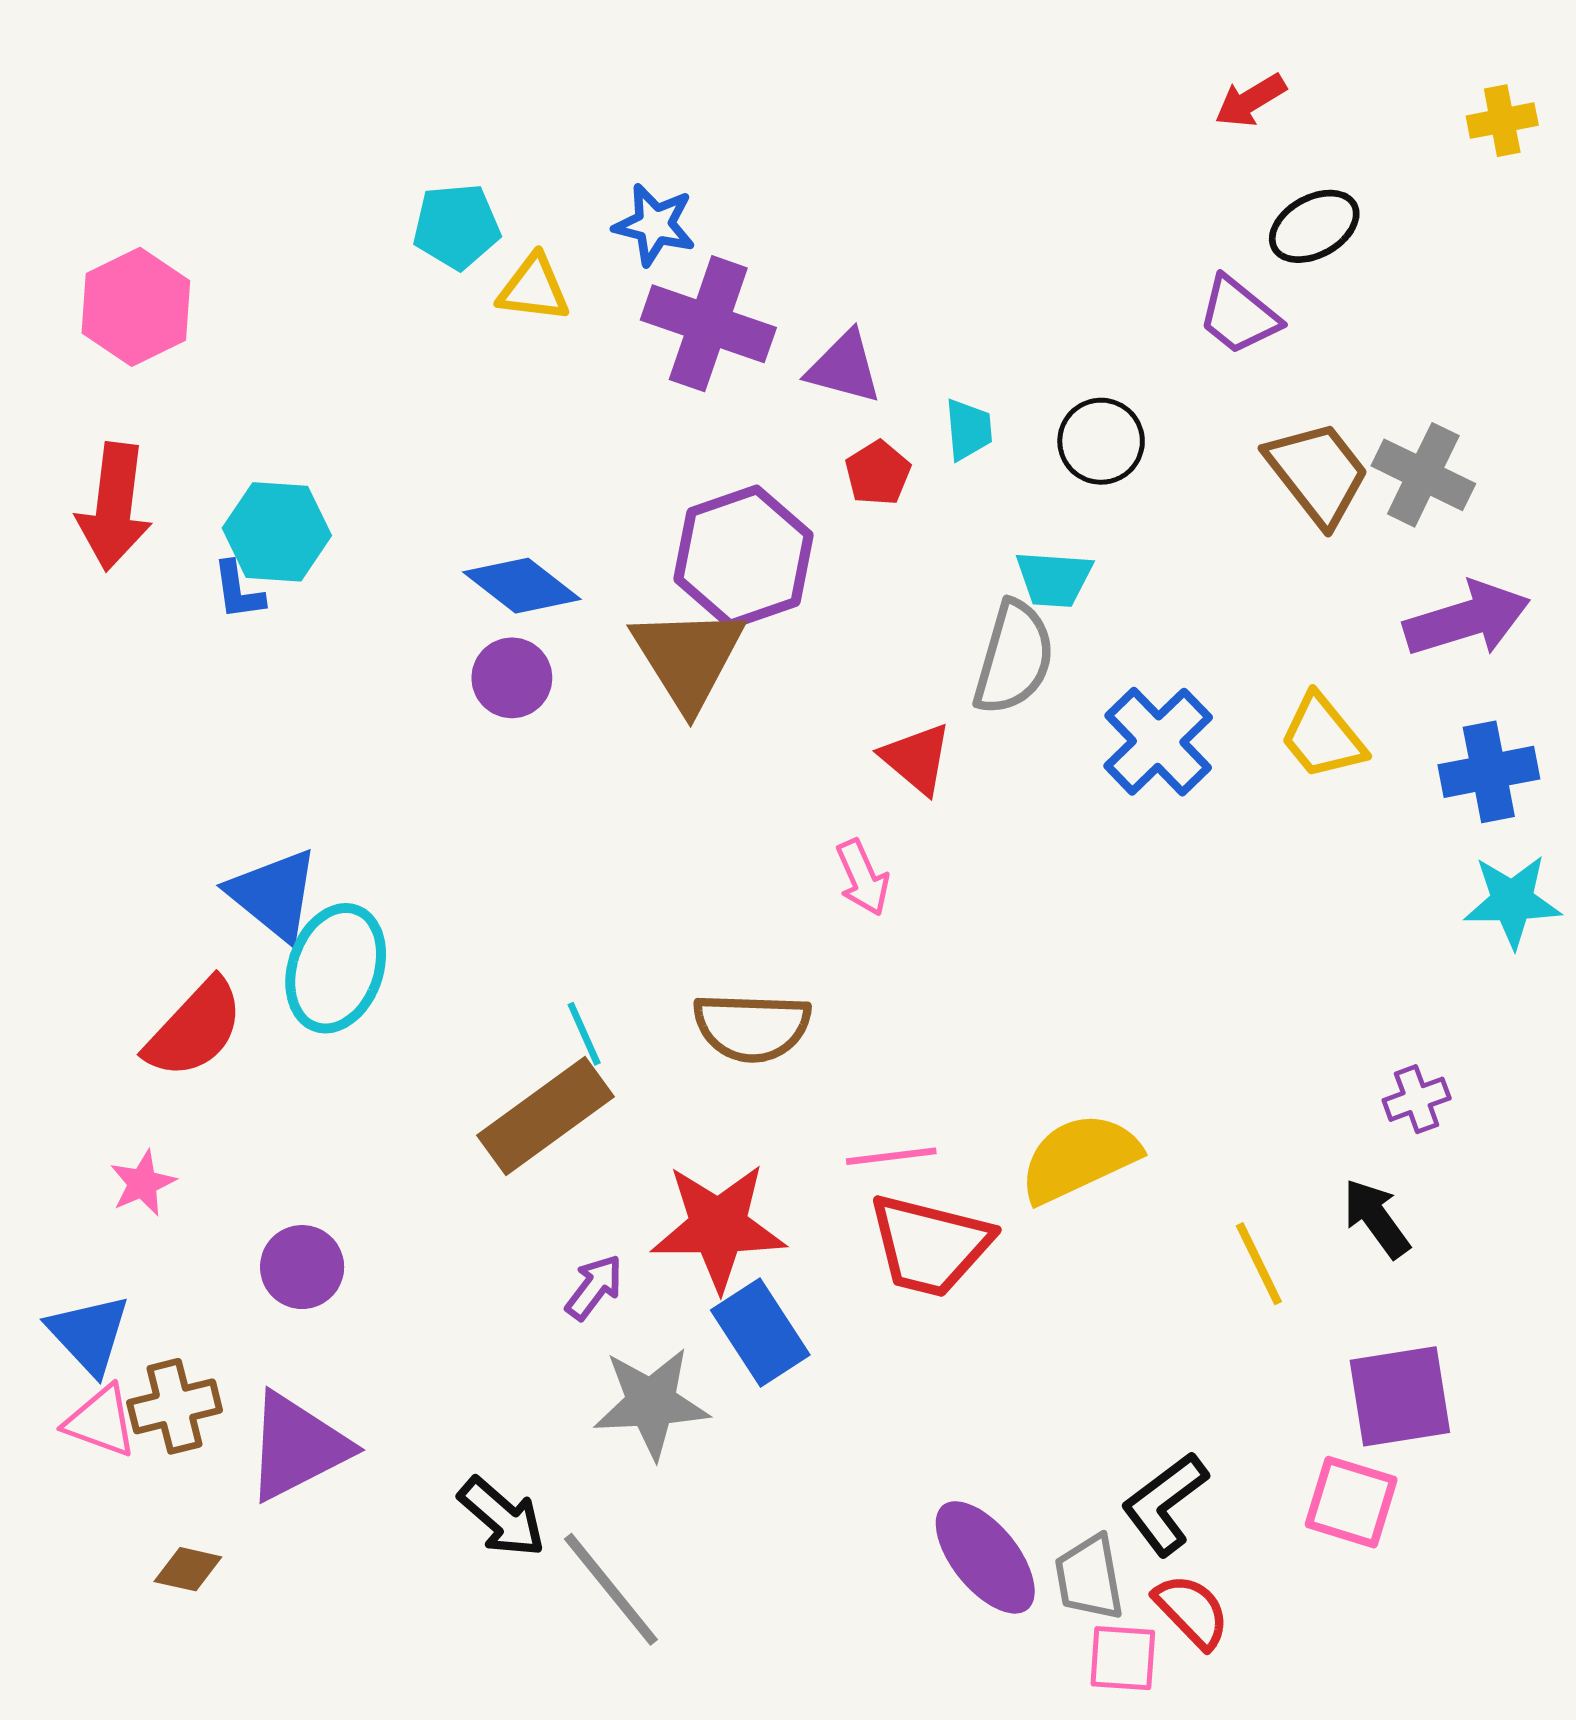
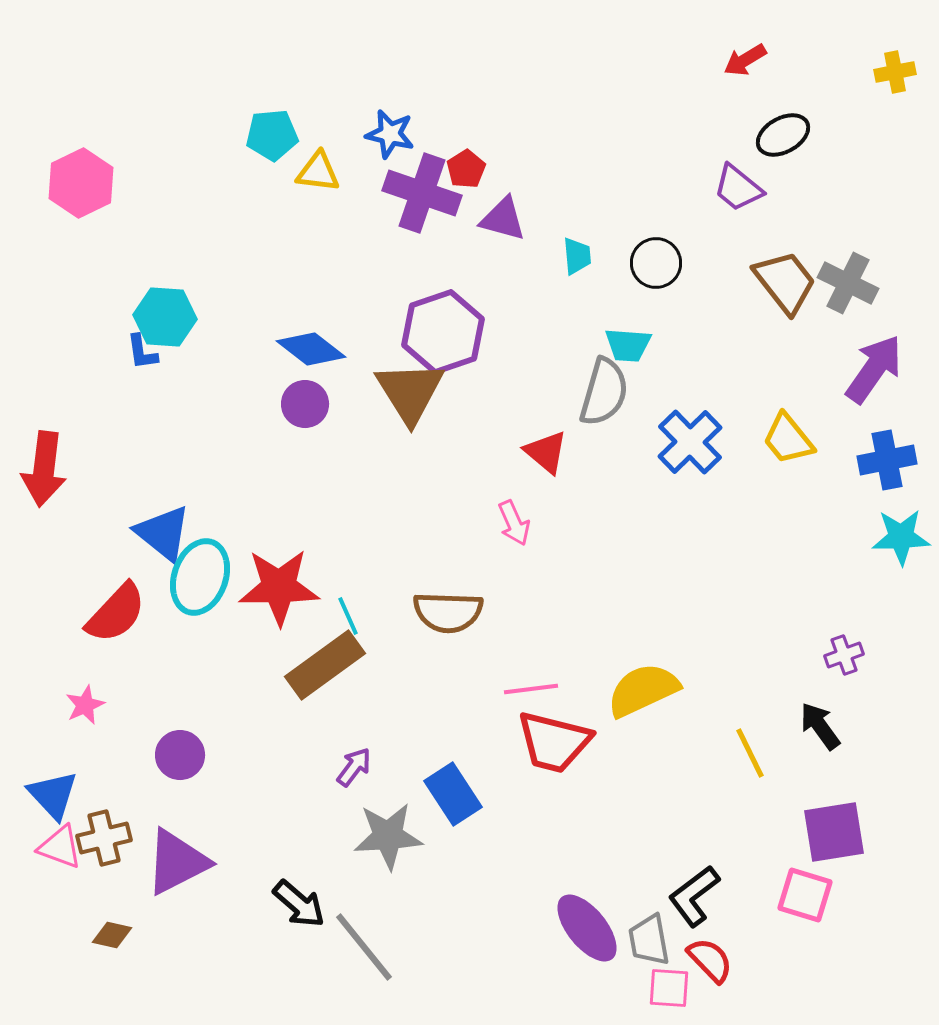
red pentagon: (878, 473) -> (466, 169), moved
red arrow: (114, 507) -> (44, 469), moved
purple arrow: (1467, 619) -> (874, 369), turned -38
red star: (718, 1227) -> (279, 587), moved

